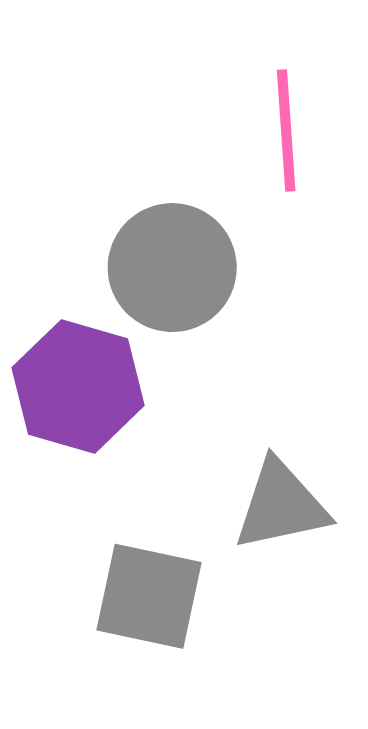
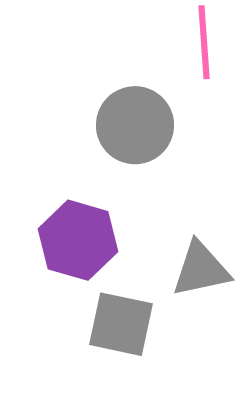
purple hexagon: (78, 386) -> (78, 240), moved

